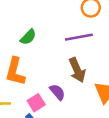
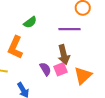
pink square: (36, 103) -> (61, 69), moved

